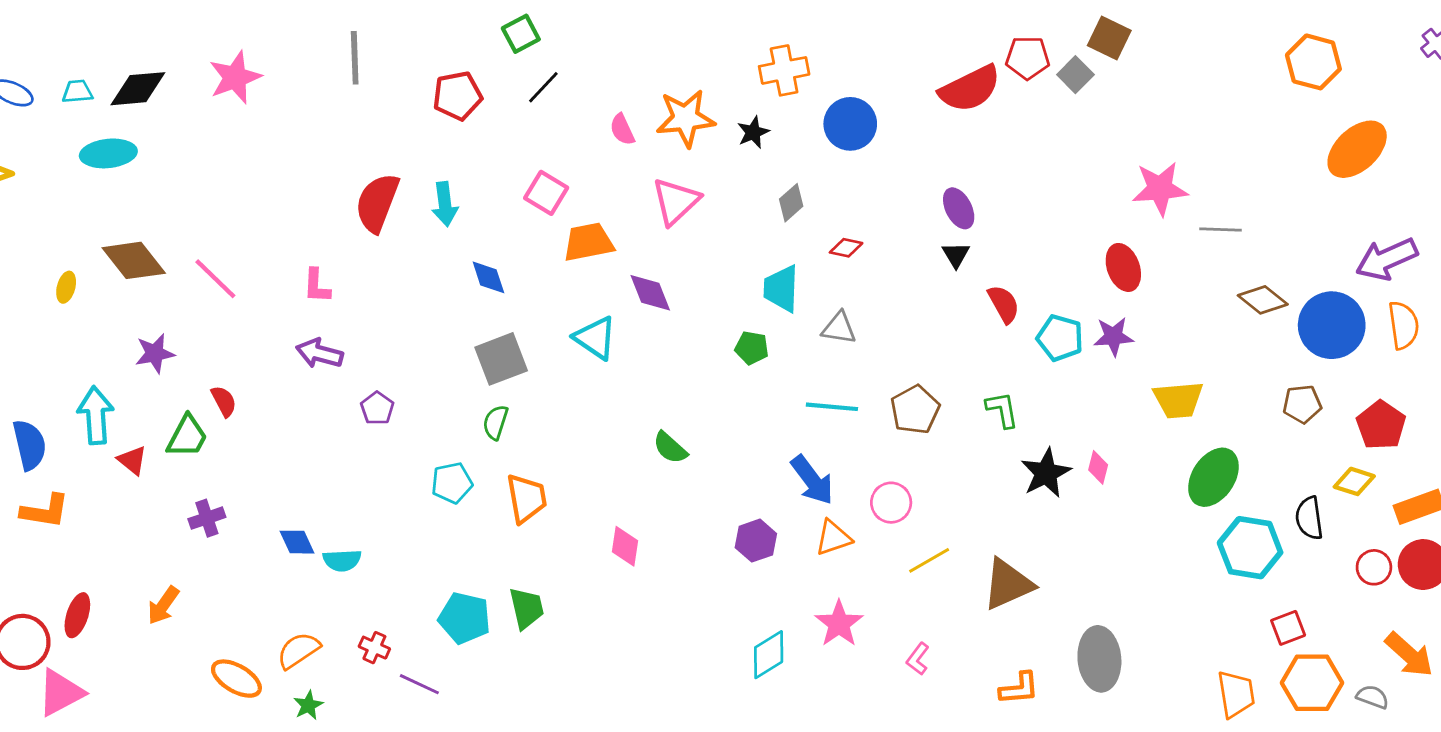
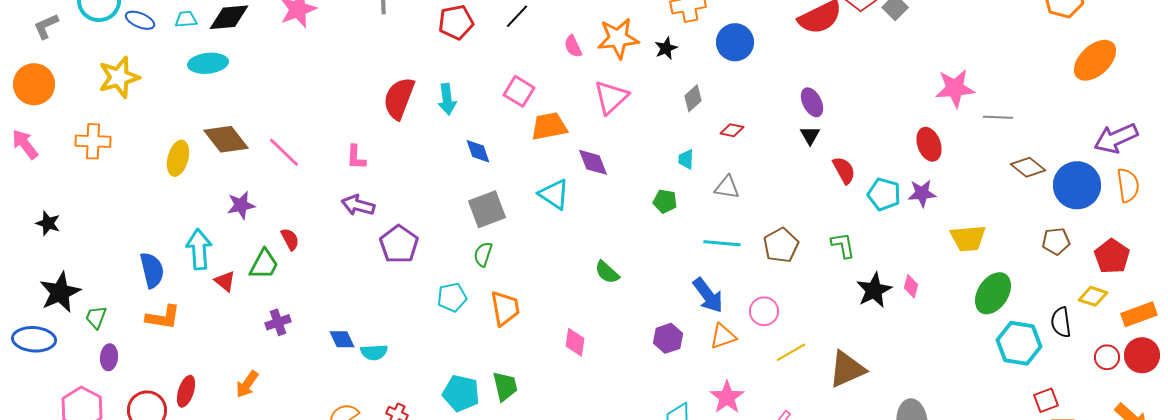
yellow ellipse: (66, 287) -> (178, 158), size x1.6
cyan trapezoid: (781, 289) -> (686, 159), size x0.6
purple pentagon: (377, 408) -> (399, 244), size x1.6

